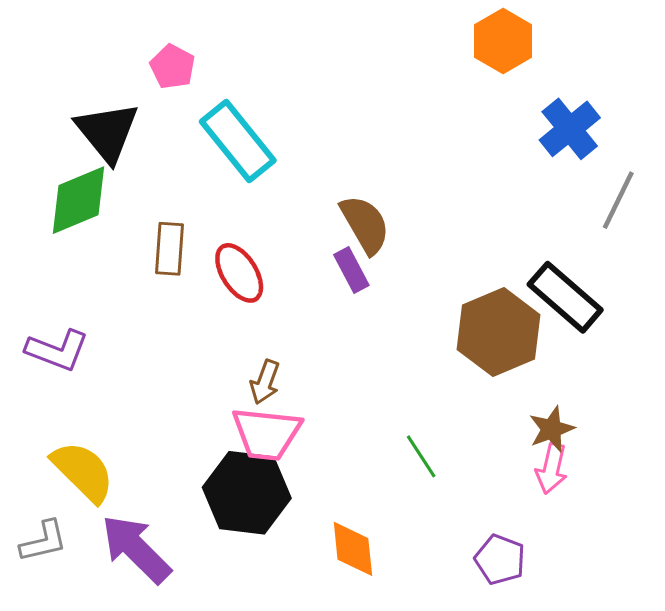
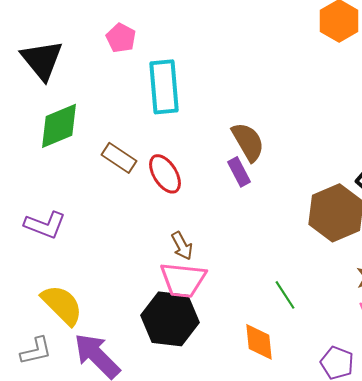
black triangle: (107, 132) -> (42, 60), moved
cyan rectangle: (238, 141) -> (164, 87), turned 34
brown rectangle: (169, 249) -> (119, 158), turned -60
brown arrow: (265, 382) -> (182, 246), turned -48
orange diamond: (353, 549) -> (259, 342), moved

